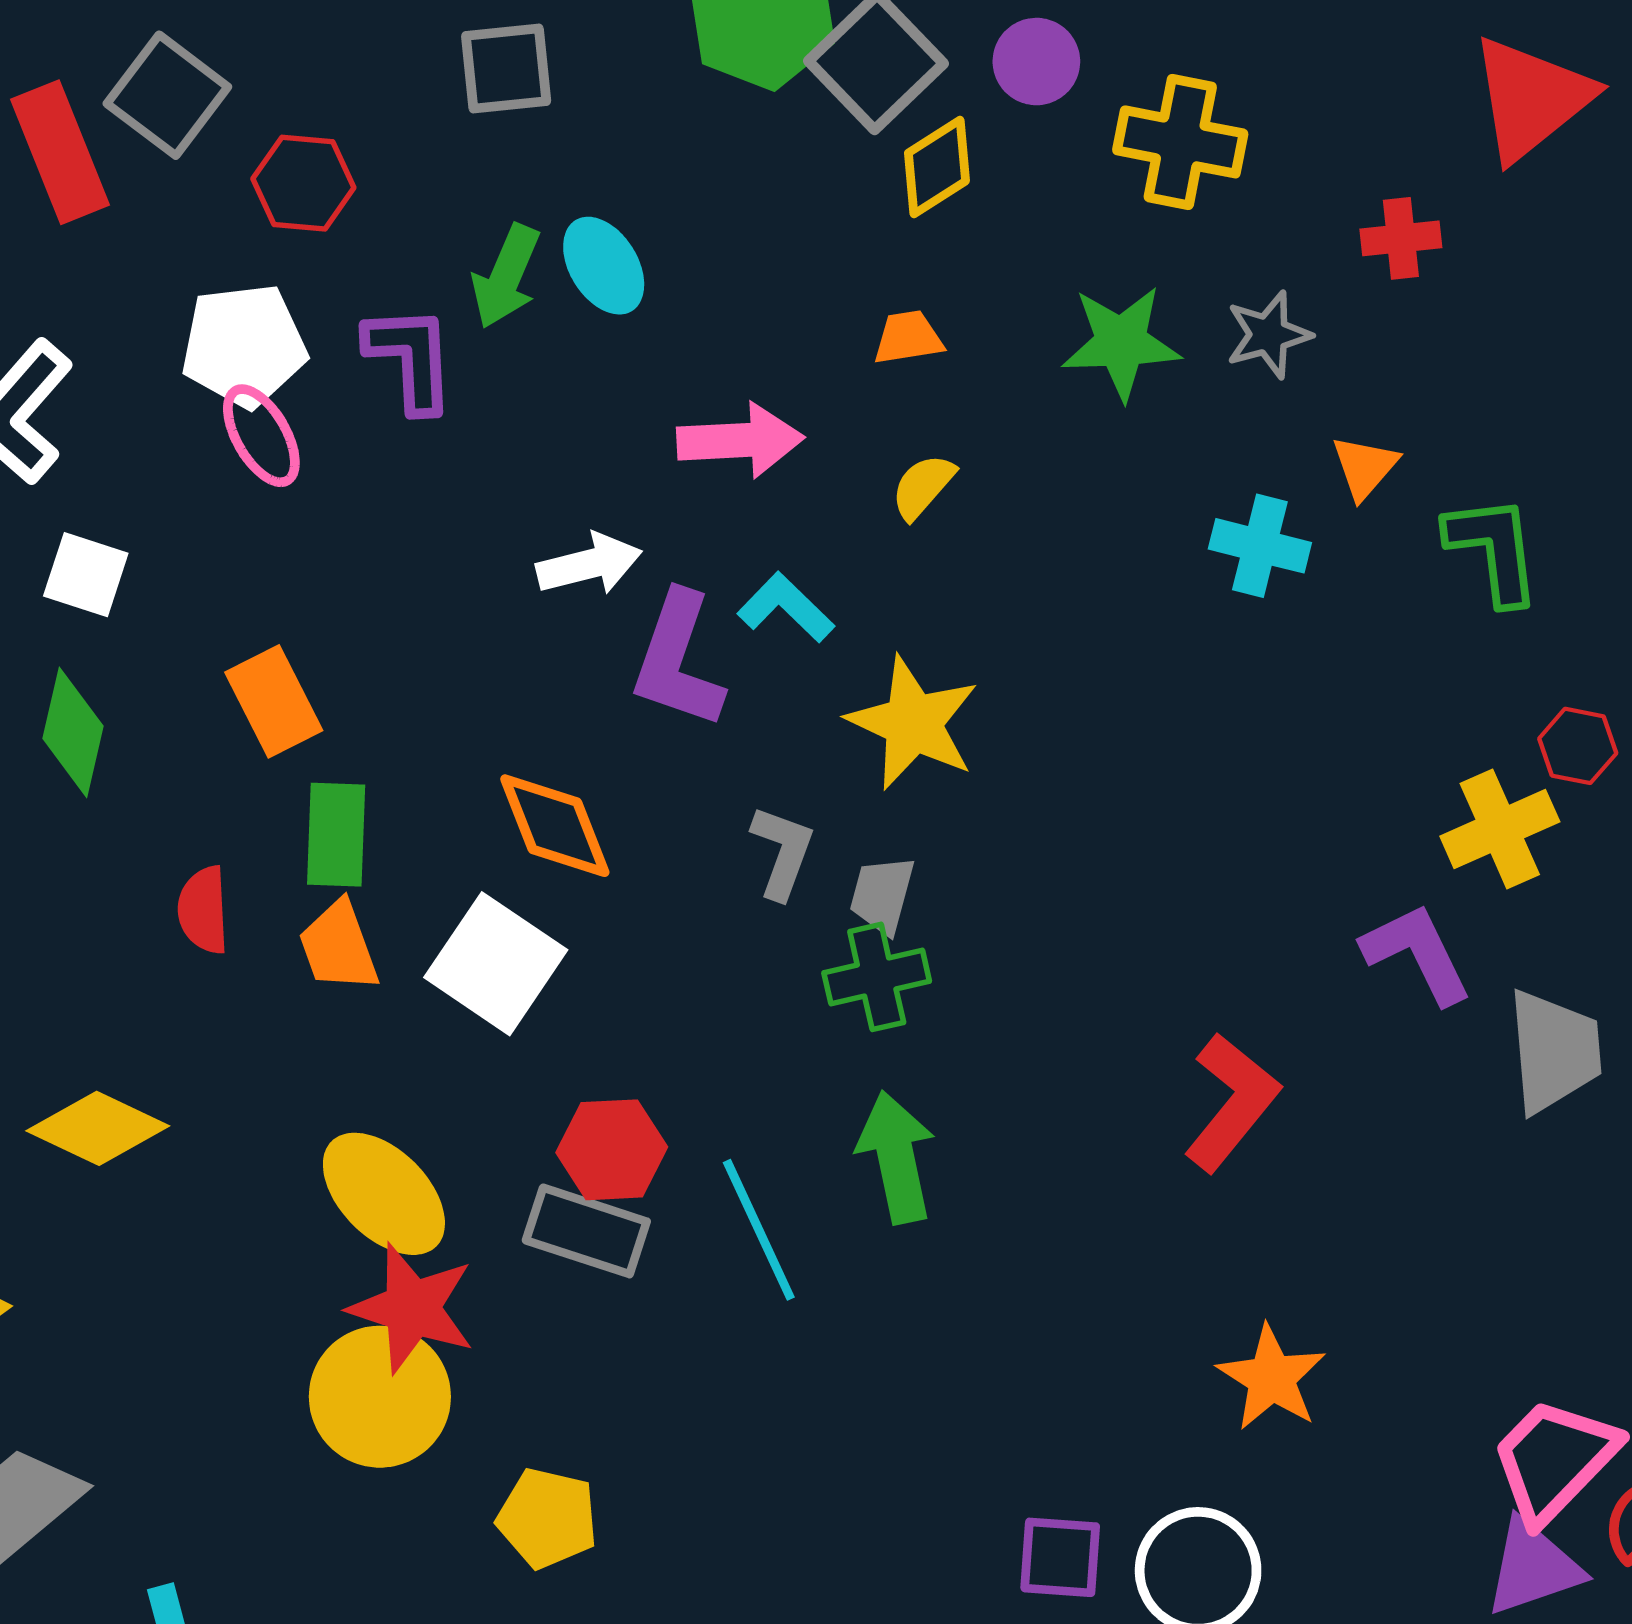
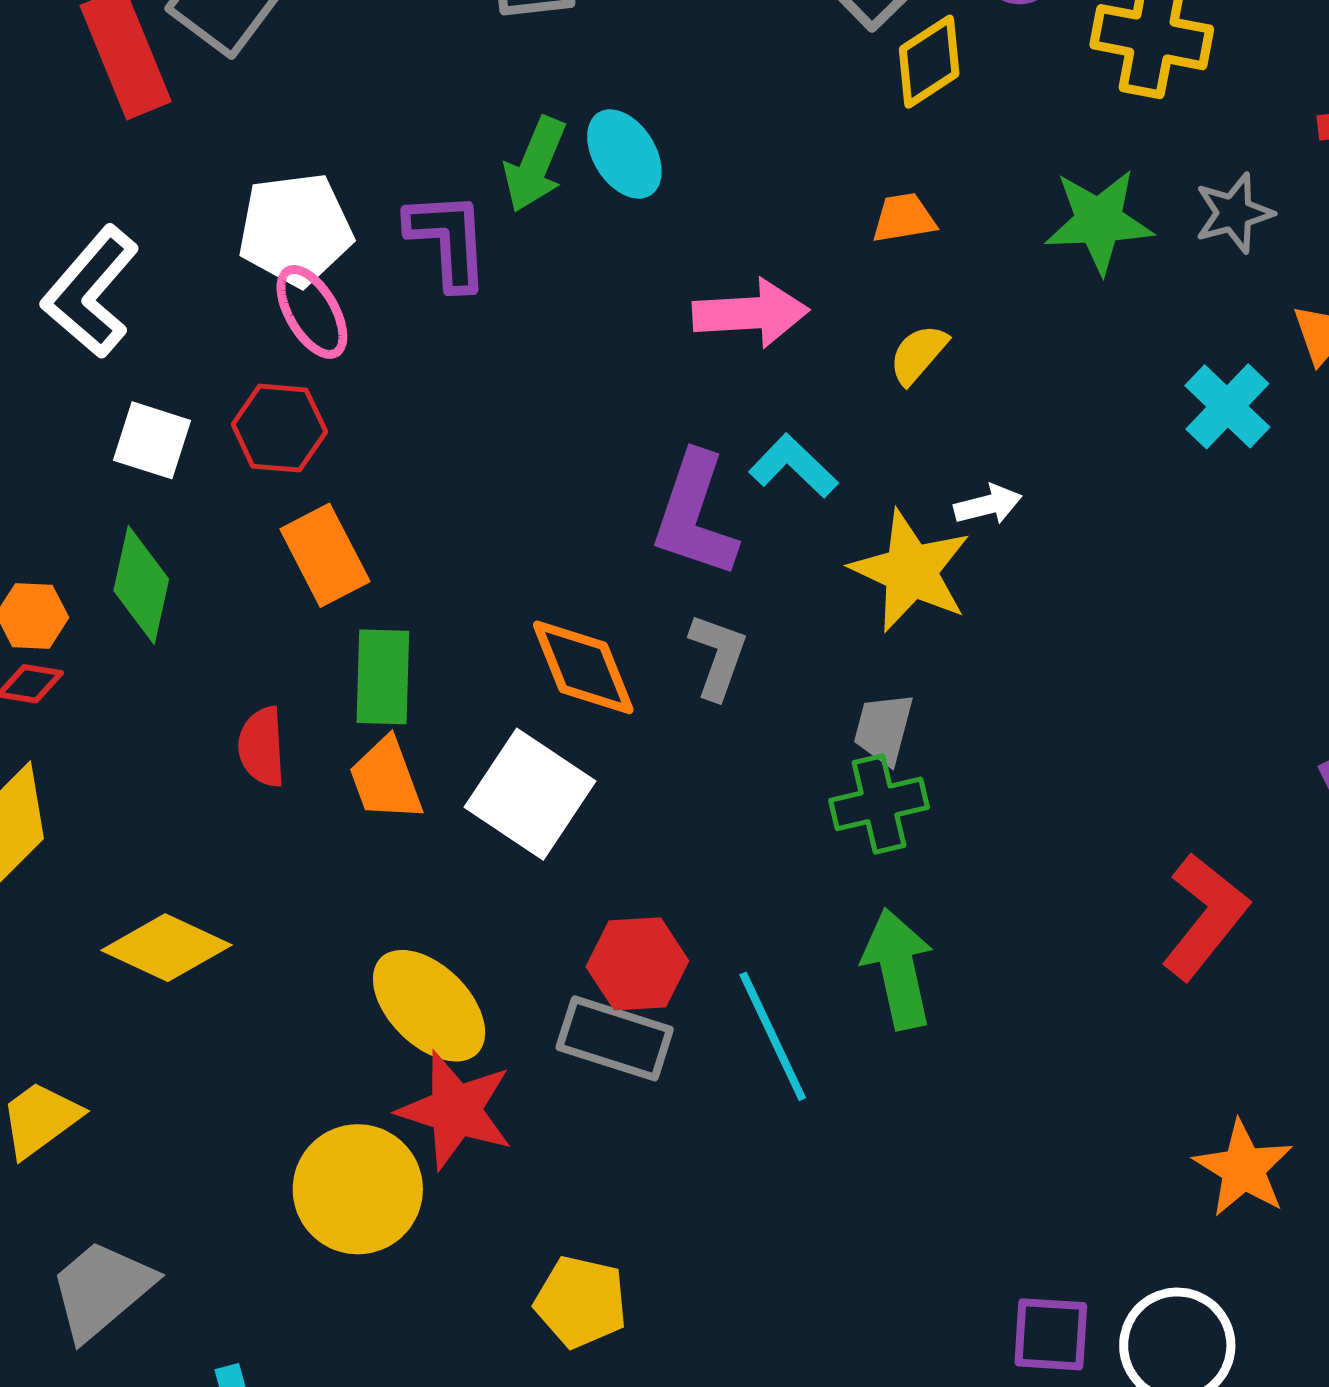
red hexagon: (303, 183) -> (279, 428), moved
cyan cross: (1260, 546) -> (1227, 406), turned 30
white arrow: (589, 564) -> (988, 505), moved, size x0.7
gray L-shape: (782, 852) -> (718, 656), moved
yellow circle: (380, 1397) -> (358, 1189), moved

